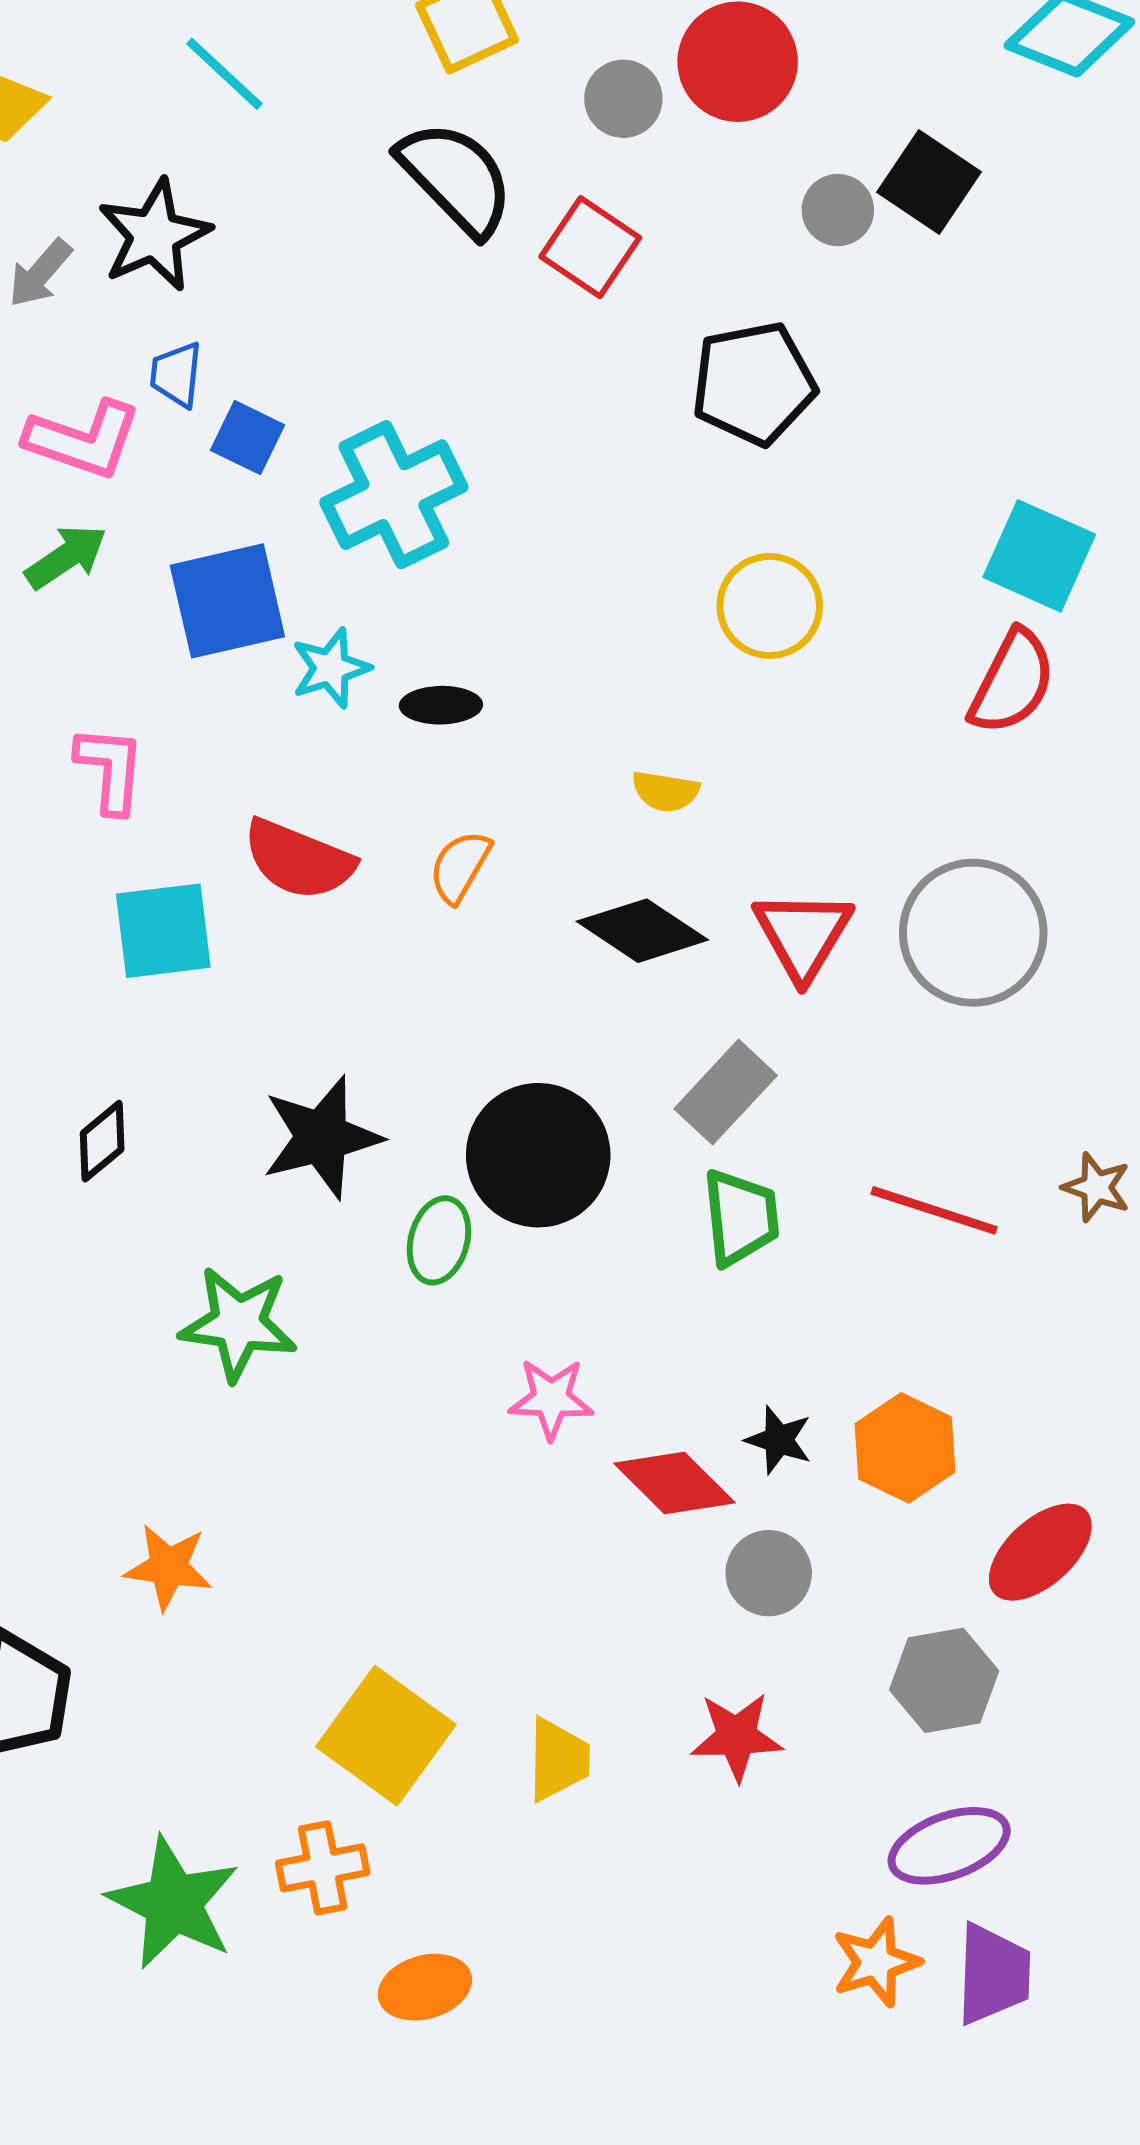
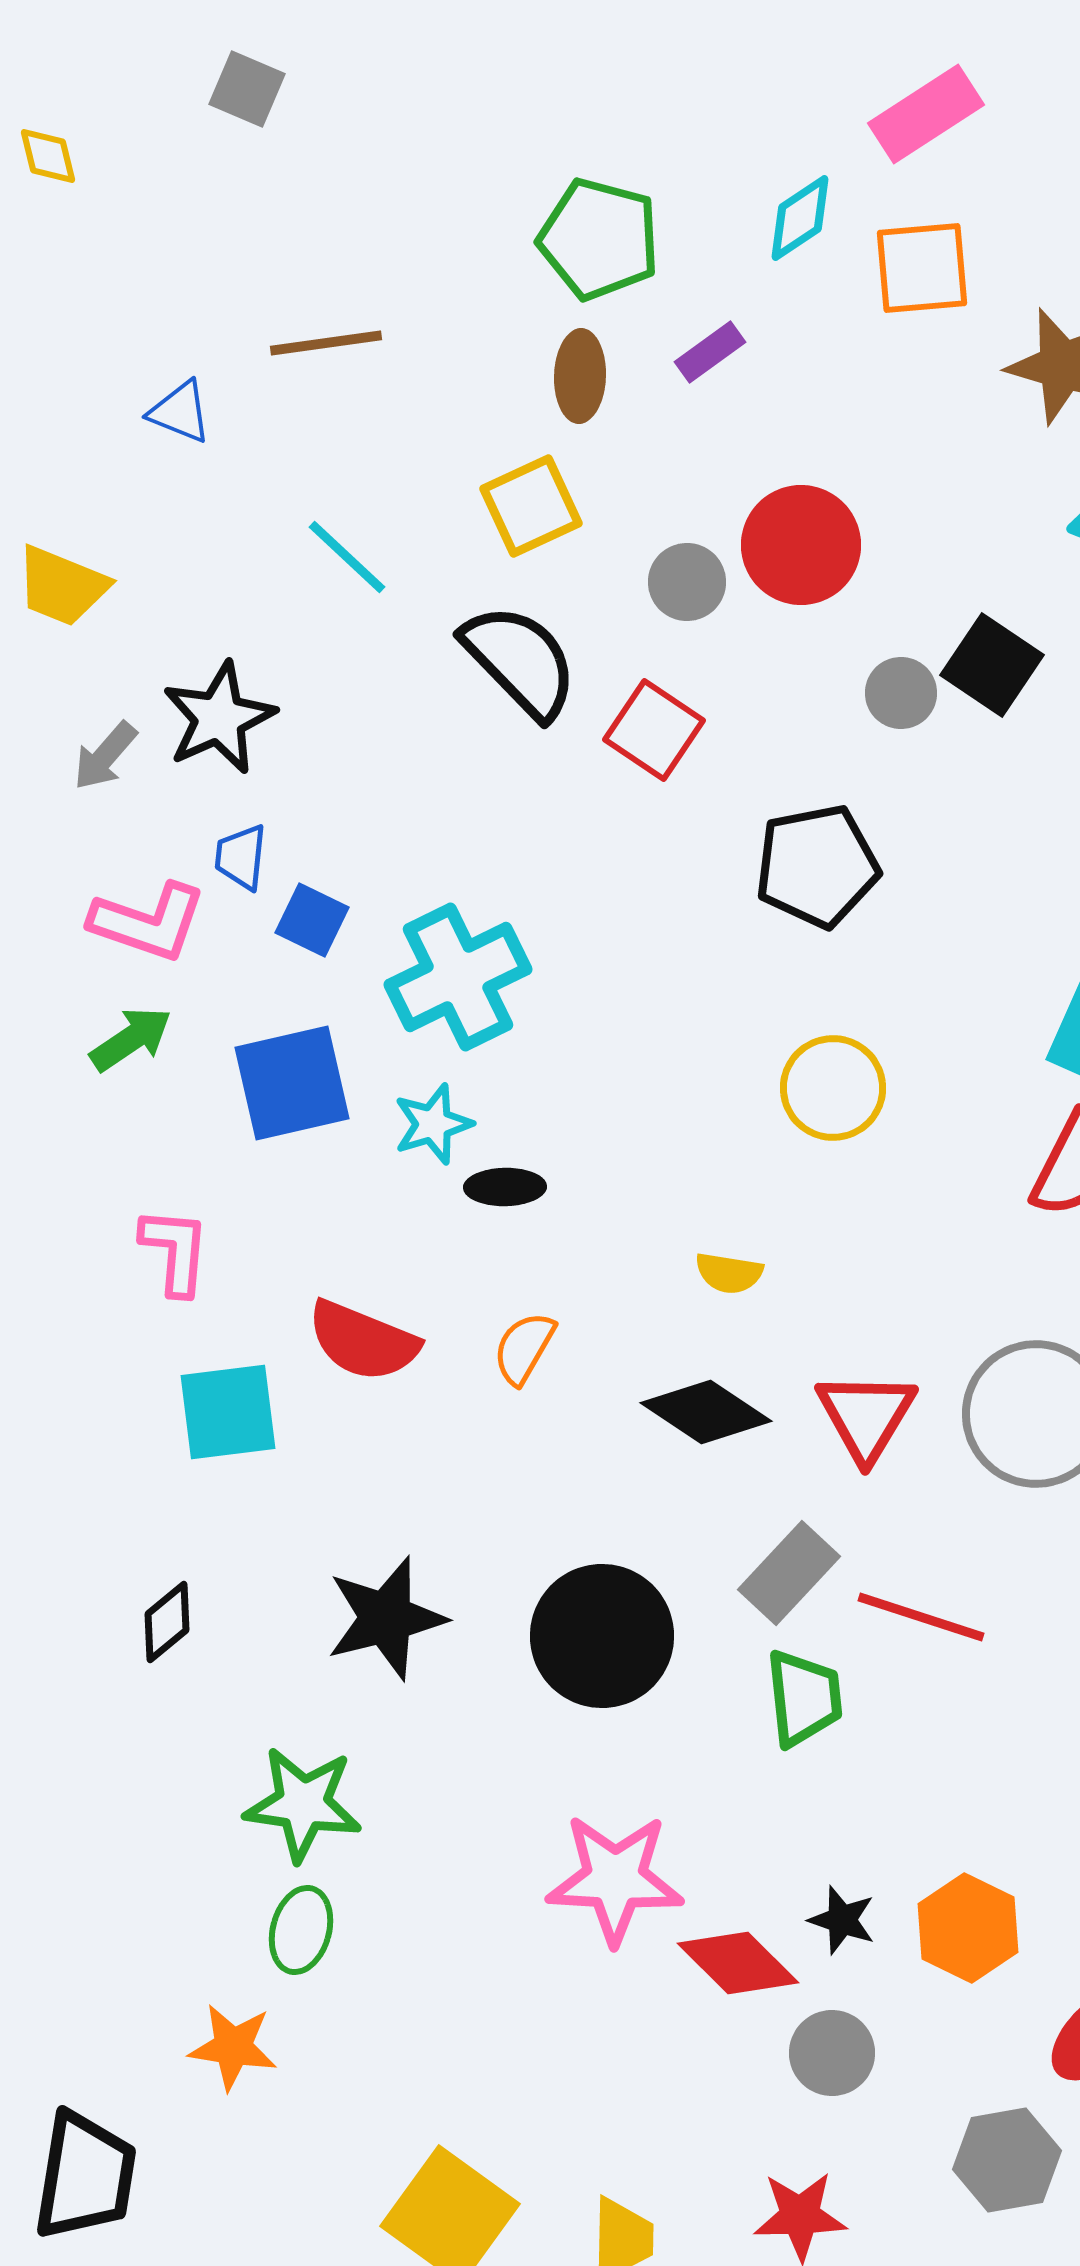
cyan line: (224, 74) -> (347, 557), moved
cyan star: (331, 668) -> (433, 1124), moved
red line: (934, 1210) -> (921, 1617), moved
green ellipse: (439, 1240) -> (301, 1930), moved
pink star: (551, 1399) -> (615, 1879), size x1.6

